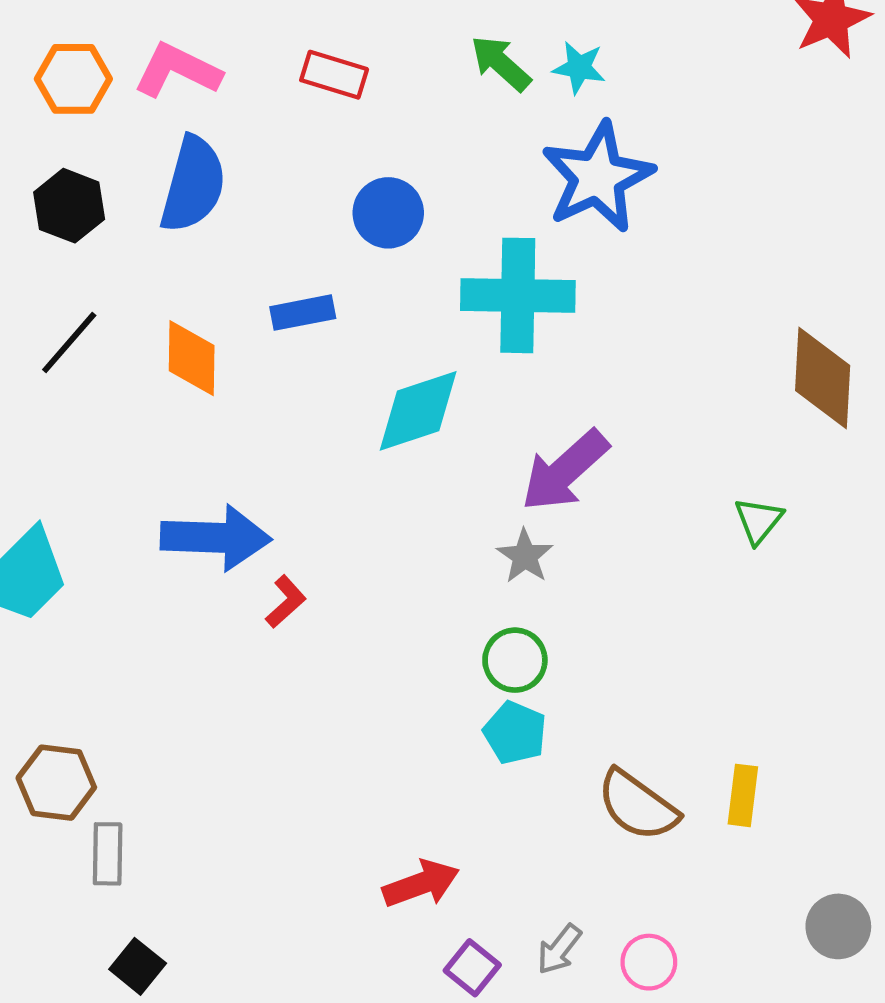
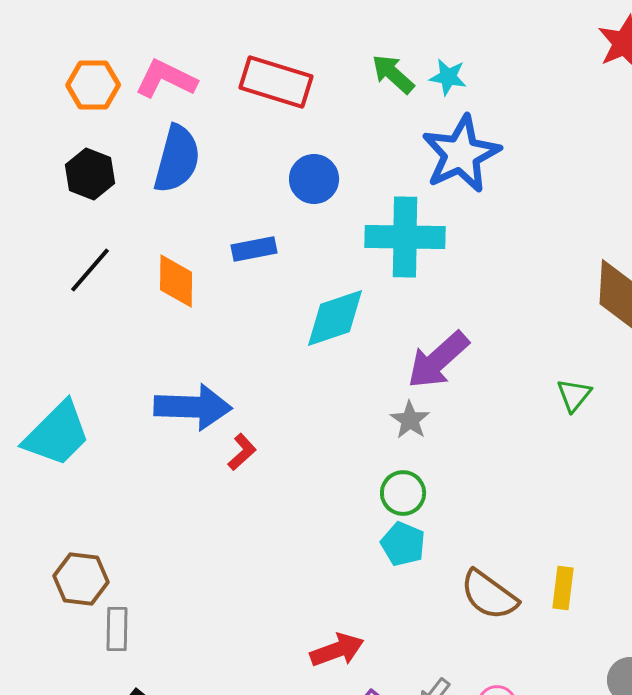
red rectangle: (334, 75) -> (276, 82), size x1.5

